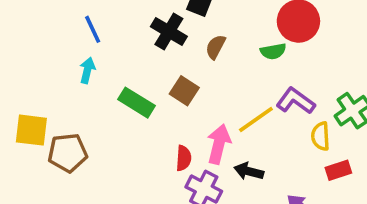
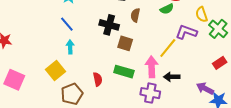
black cross: (169, 31) -> (109, 25), moved
green rectangle: (137, 103) -> (124, 72), moved
yellow square: (31, 130) -> (55, 71), moved, turned -30
yellow semicircle: (321, 136) -> (202, 14), moved
red semicircle: (184, 158) -> (98, 79), moved

